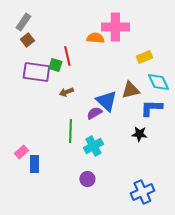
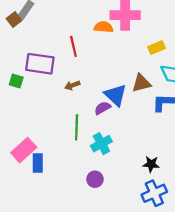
brown square: (27, 40) -> (14, 19), moved
green square: (55, 65) -> (16, 81), moved
black star: (139, 134) -> (151, 164), moved
pink rectangle: (21, 152) -> (24, 150), size x1.6

